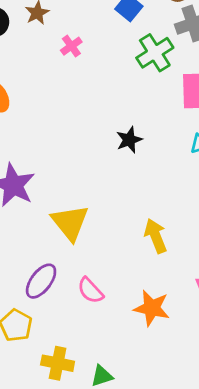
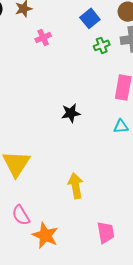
green cross: (155, 53) -> (102, 45), moved, size x0.6
orange star: (152, 308) -> (45, 235), moved

